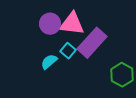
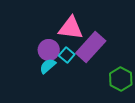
purple circle: (50, 24) -> (49, 50), moved

